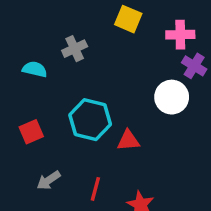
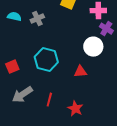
cyan semicircle: (35, 69) -> (14, 17), moved
red triangle: (128, 140) -> (80, 72), moved
gray arrow: (49, 180) -> (22, 95), size x1.5

